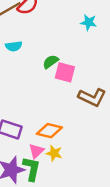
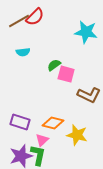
cyan star: (89, 22) -> (86, 32), size x1.6
yellow star: (54, 153) -> (77, 135), moved, size x1.5

